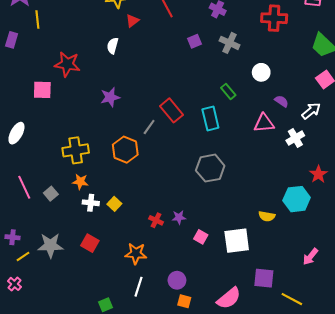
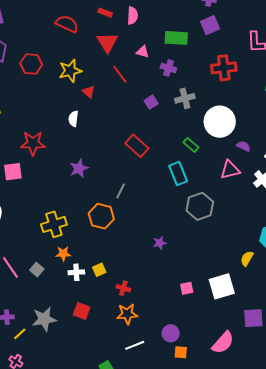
red triangle: (132, 21) -> (89, 92), turned -32
gray cross: (230, 43) -> (185, 98), turned -30
white circle: (261, 72) -> (220, 122), size x1.8
red rectangle: (172, 110) -> (137, 146), moved
gray hexagon: (210, 168) -> (200, 206), moved
yellow square: (114, 204) -> (99, 270), turned 32
yellow semicircle: (267, 216) -> (247, 258), turned 119
purple star: (179, 217) -> (160, 243), moved
red cross: (156, 220) -> (123, 288), moved
pink square: (201, 237) -> (187, 288), turned -32
white line: (138, 287) -> (135, 345), turned 60

